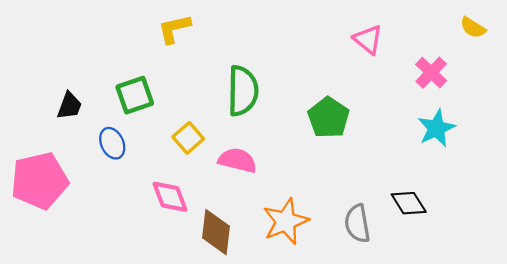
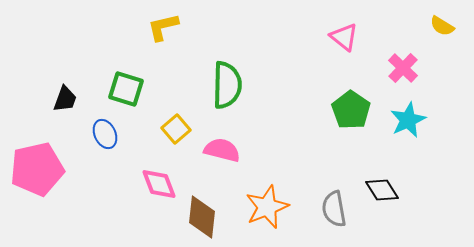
green square: (135, 95) -> (126, 89), turned 36
green pentagon: (328, 118) -> (351, 110), moved

